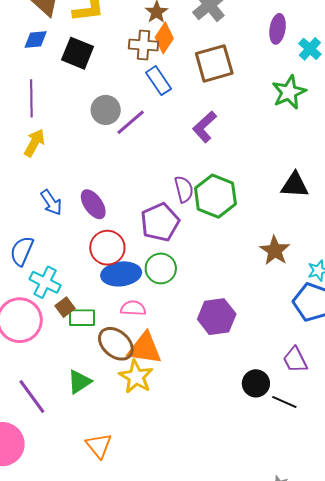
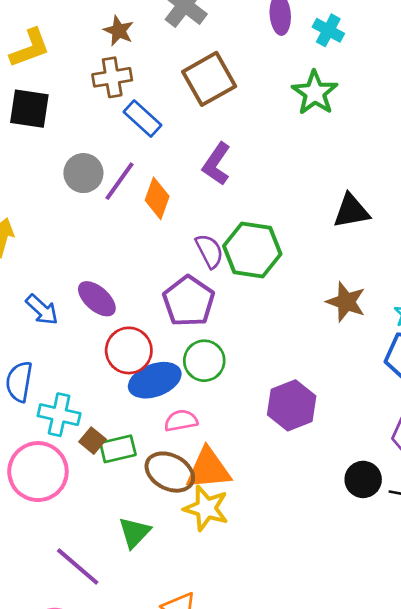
orange diamond: (164, 38) -> (157, 198), moved

